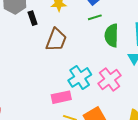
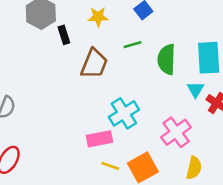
green line: (95, 17) -> (132, 45), moved
pink cross: (110, 79) -> (176, 132), moved

